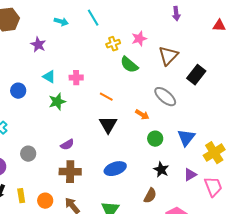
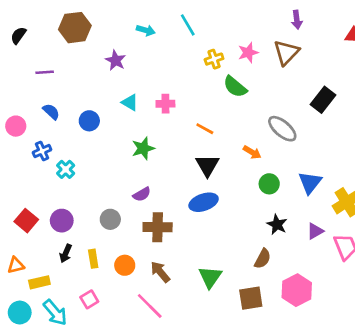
brown triangle: (168, 56) -> (286, 53), moved
green star: (57, 102) -> (143, 148), moved
purple semicircle: (67, 145) -> (142, 194), moved
gray circle: (28, 154) -> (110, 219), moved
blue ellipse: (115, 169) -> (204, 202), moved

